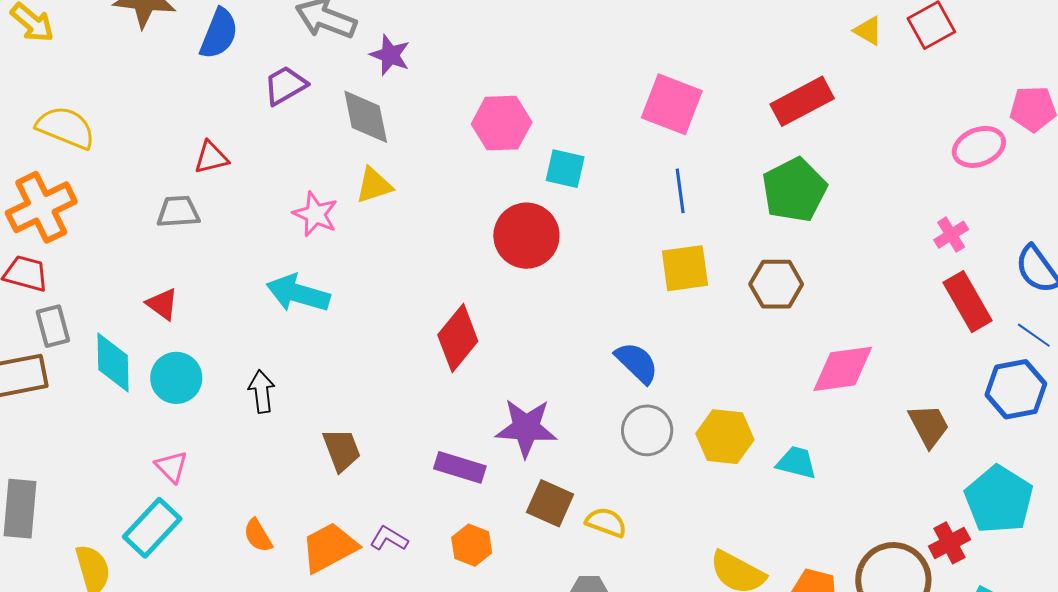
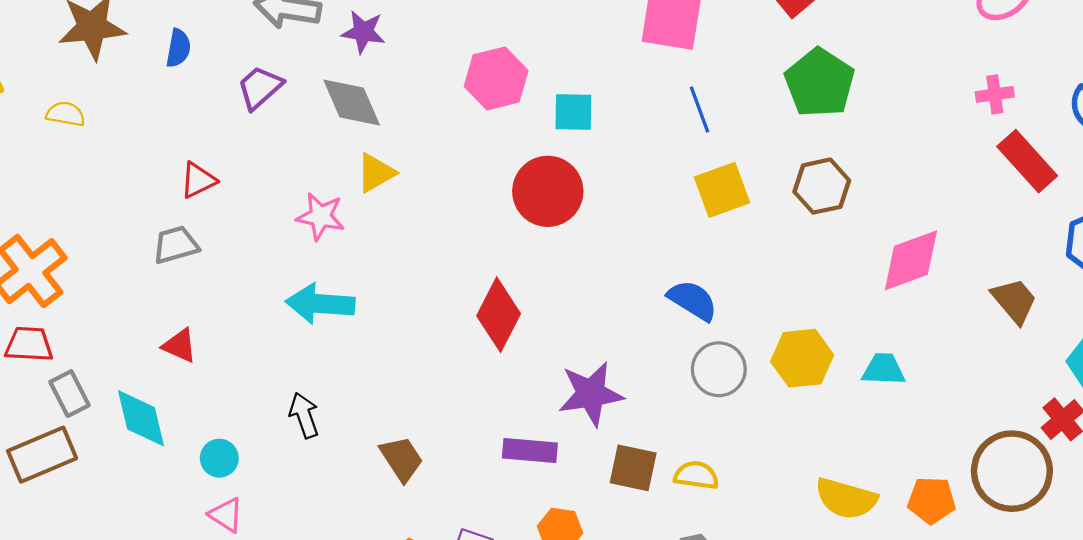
blue semicircle: (219, 34) -> (178, 48), size x0.7
yellow semicircle: (66, 128) -> (66, 114), moved, size x0.6
pink cross: (951, 235) -> (995, 94), turned 36
cyan circle: (176, 378) -> (219, 458), moved, size x0.7

